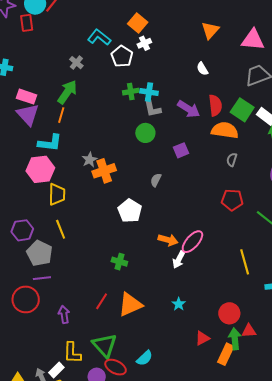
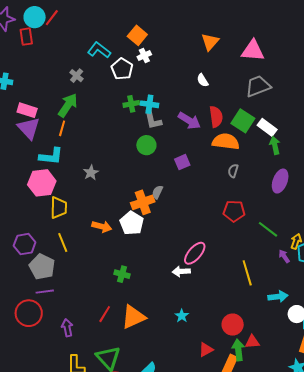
orange cross: (104, 171) -> (143, 202), moved
orange arrow: (168, 240) -> (102, 227), moved
white arrow: (179, 260) -> (181, 271), turned 60

